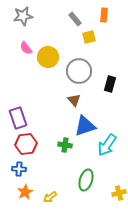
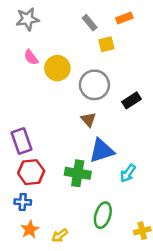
orange rectangle: (104, 15) -> (124, 18), turned 64
black rectangle: (110, 84) -> (131, 100), turned 42
green cross: (65, 145) -> (78, 173), size x1.5
cyan arrow: (107, 145) -> (128, 173), size x0.7

